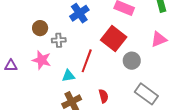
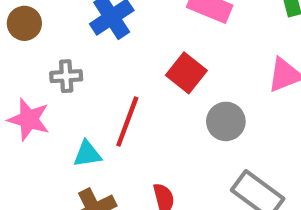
brown circle: (40, 28) -> (24, 23), moved
red square: (114, 38) -> (186, 73), size x0.7

